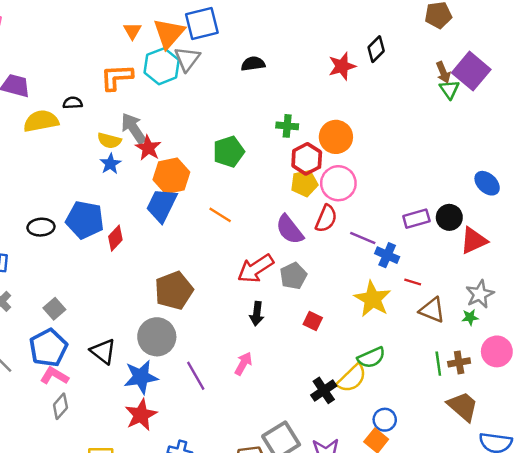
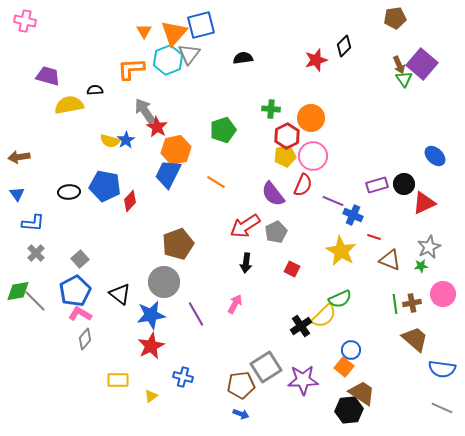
yellow semicircle: (109, 141) -> (110, 141), moved

